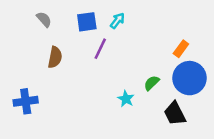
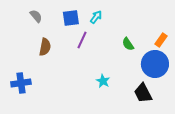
orange rectangle: (181, 49) -> (161, 40), moved
green semicircle: (152, 83) -> (128, 44), moved, turned -80

